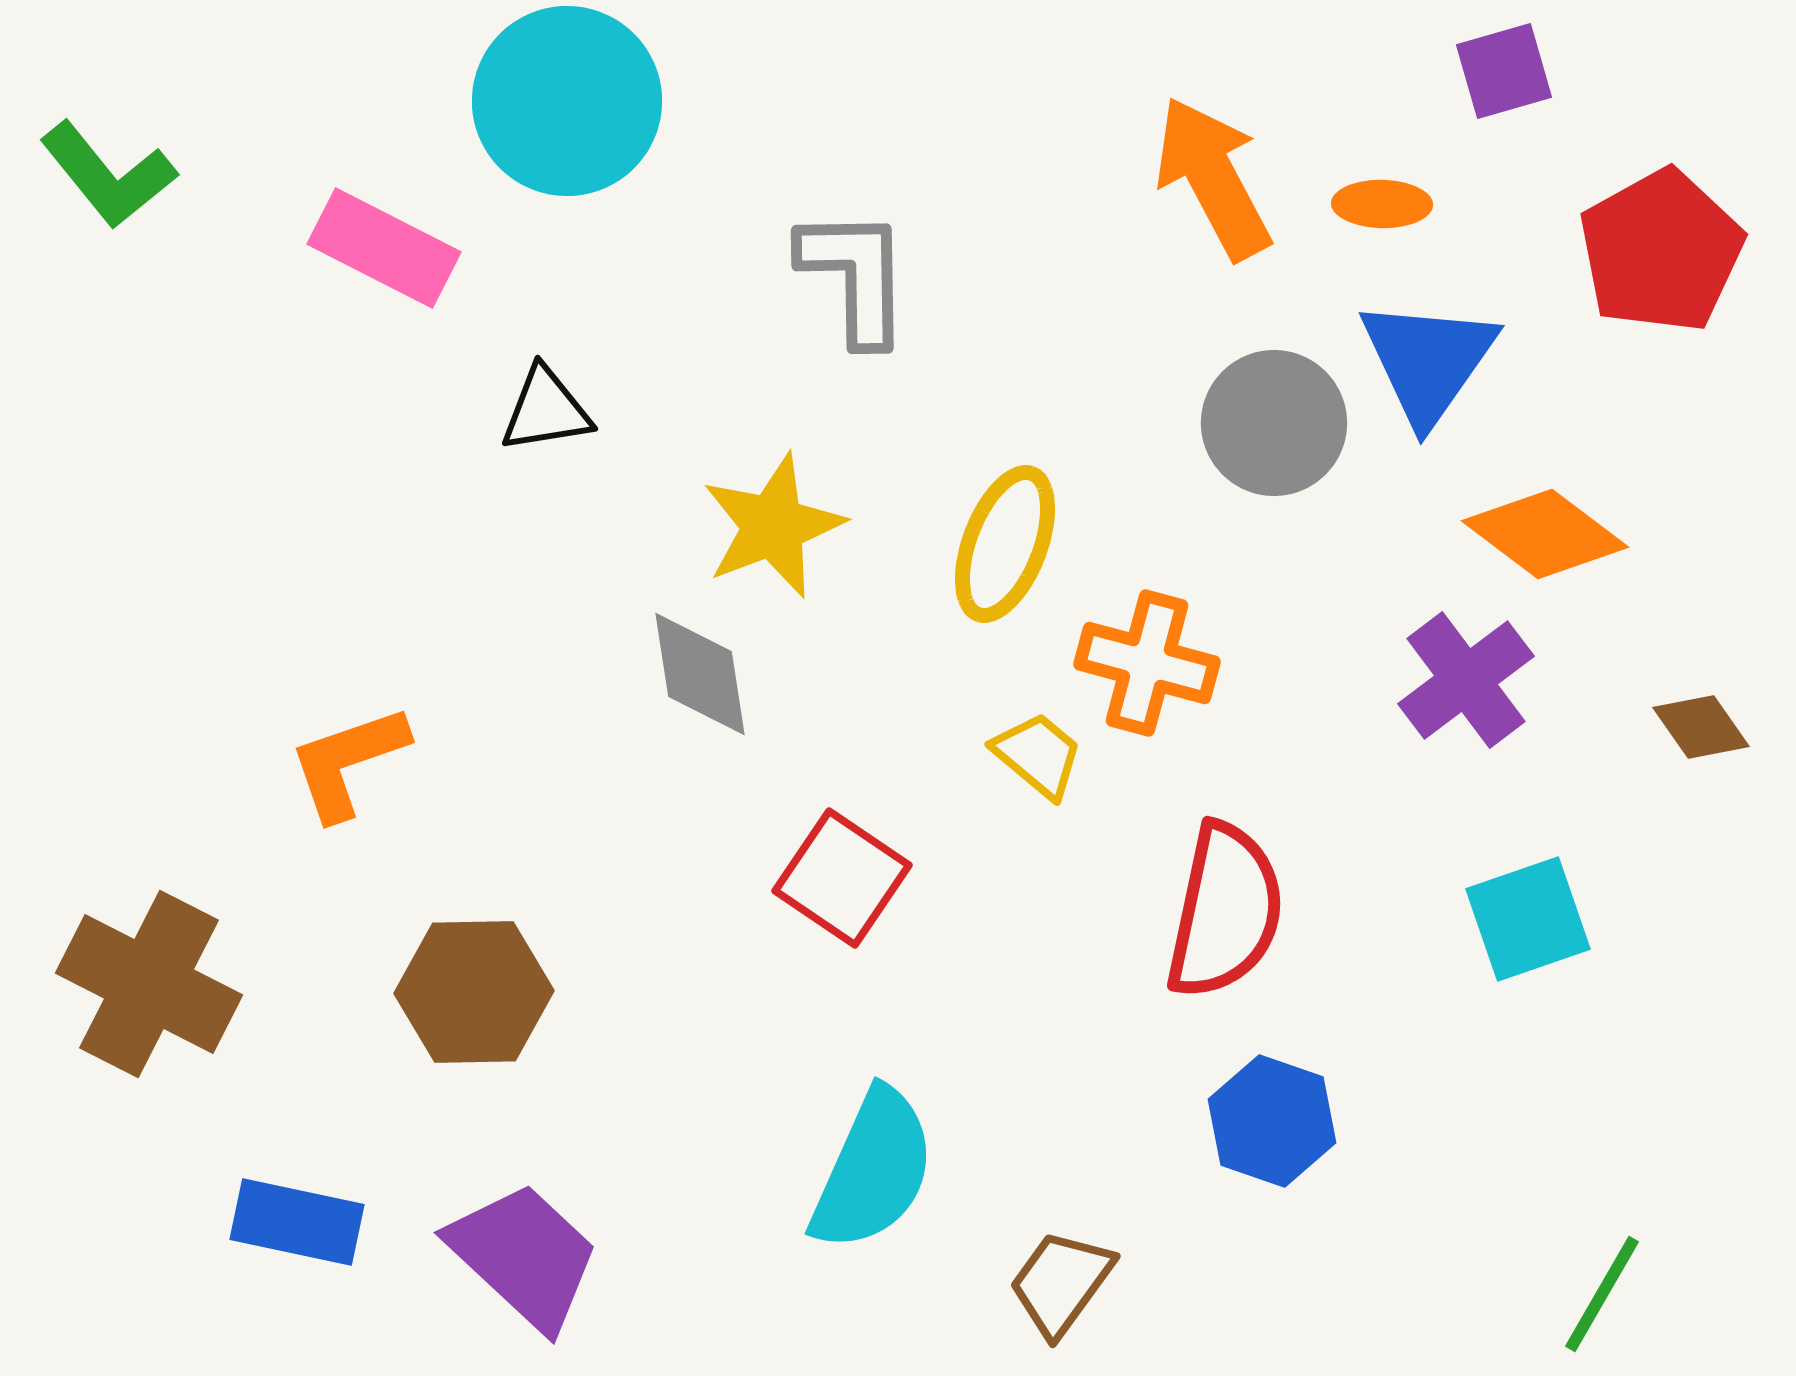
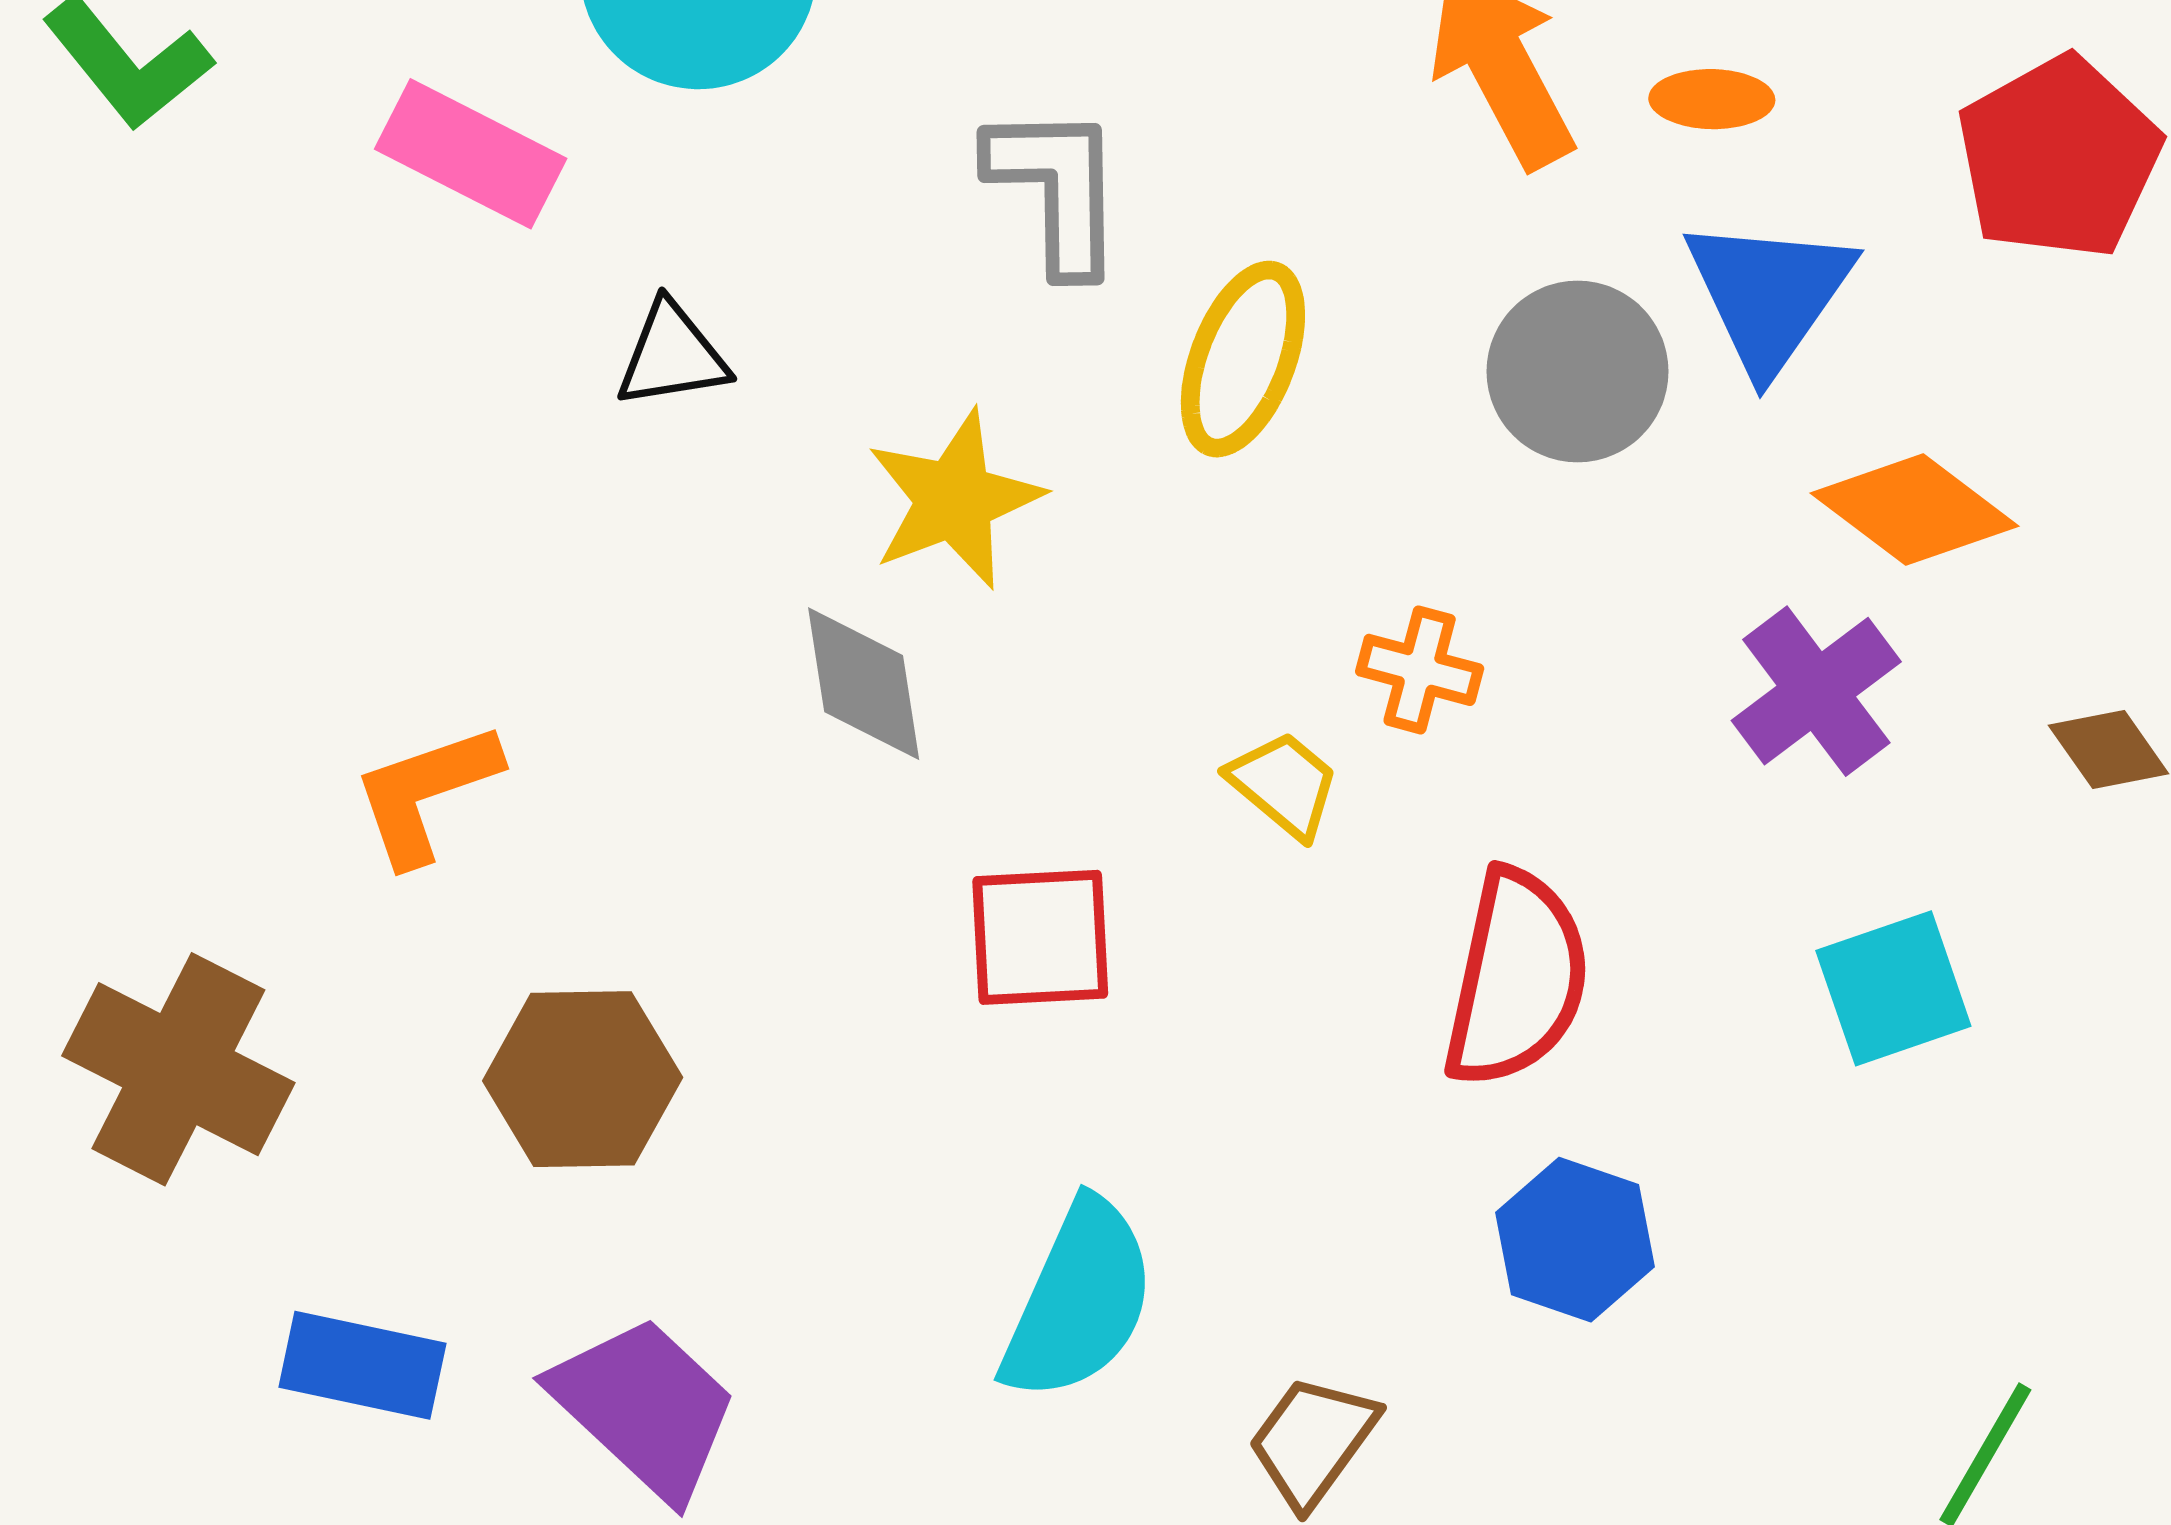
yellow ellipse: (1005, 544) -> (1243, 359), moved
orange cross: (1147, 663) -> (1420, 670), size x0.7
red square: (842, 878) -> (1040, 937), turned -37

